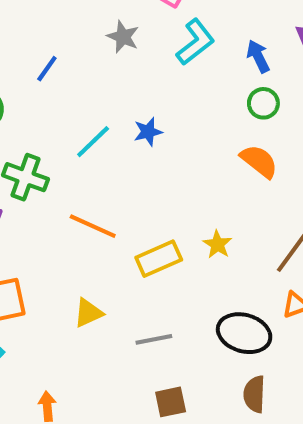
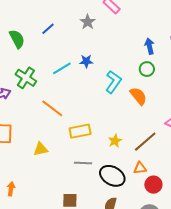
cyan L-shape: (195, 42) -> (113, 82), moved, turned -30
blue star: (148, 132) -> (86, 61), moved
yellow star: (217, 244) -> (115, 141), moved
gray line: (154, 339) -> (83, 163), moved

